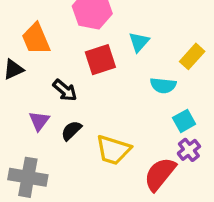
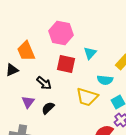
red square: (100, 60) -> (66, 64), turned 30
yellow trapezoid: (113, 150) -> (87, 97), moved

